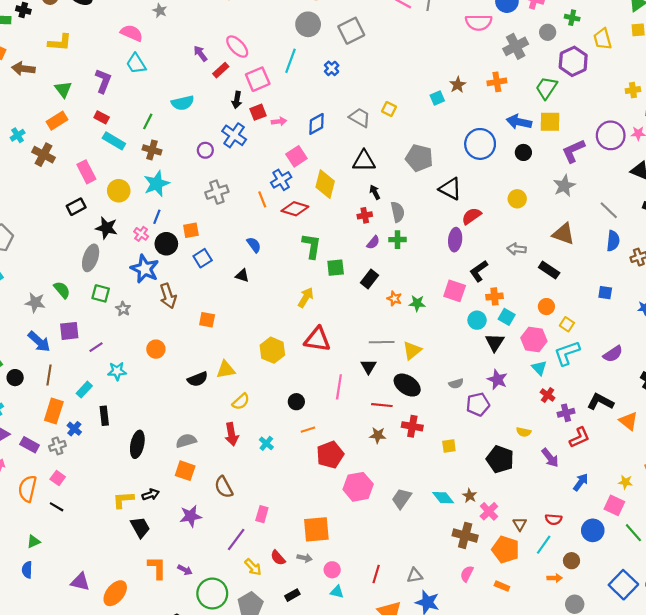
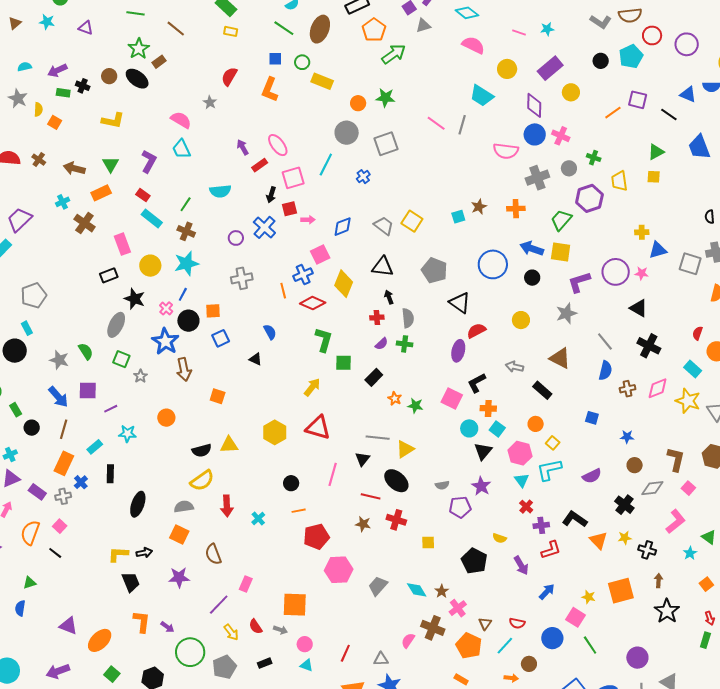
brown arrow: (23, 69) -> (74, 168), moved
yellow square: (389, 109) -> (412, 221), size x1.5
yellow semicircle: (241, 402) -> (202, 481), moved, size x1.4
pink semicircle: (467, 574) -> (408, 641), moved

